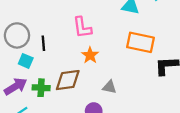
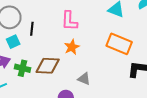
cyan square: (26, 61) -> (13, 42), turned 32

